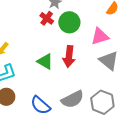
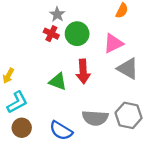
gray semicircle: (72, 99) -> (95, 118), turned 40

